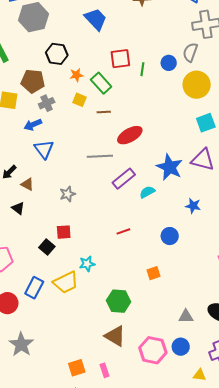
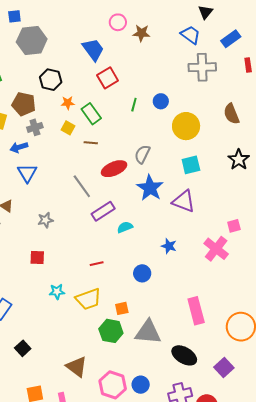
gray semicircle: (190, 52) -> (142, 154), moved
red square: (120, 59) -> (108, 78), moved, turned -30
gray line: (100, 156) -> (82, 186), turned 50
blue star: (170, 167) -> (150, 188), moved
black square: (47, 247) -> (23, 348), moved
yellow trapezoid: (66, 282) -> (88, 299), moved
green hexagon: (119, 301) -> (111, 331), moved
gray triangle: (186, 316) -> (148, 332), moved, size x1.8

